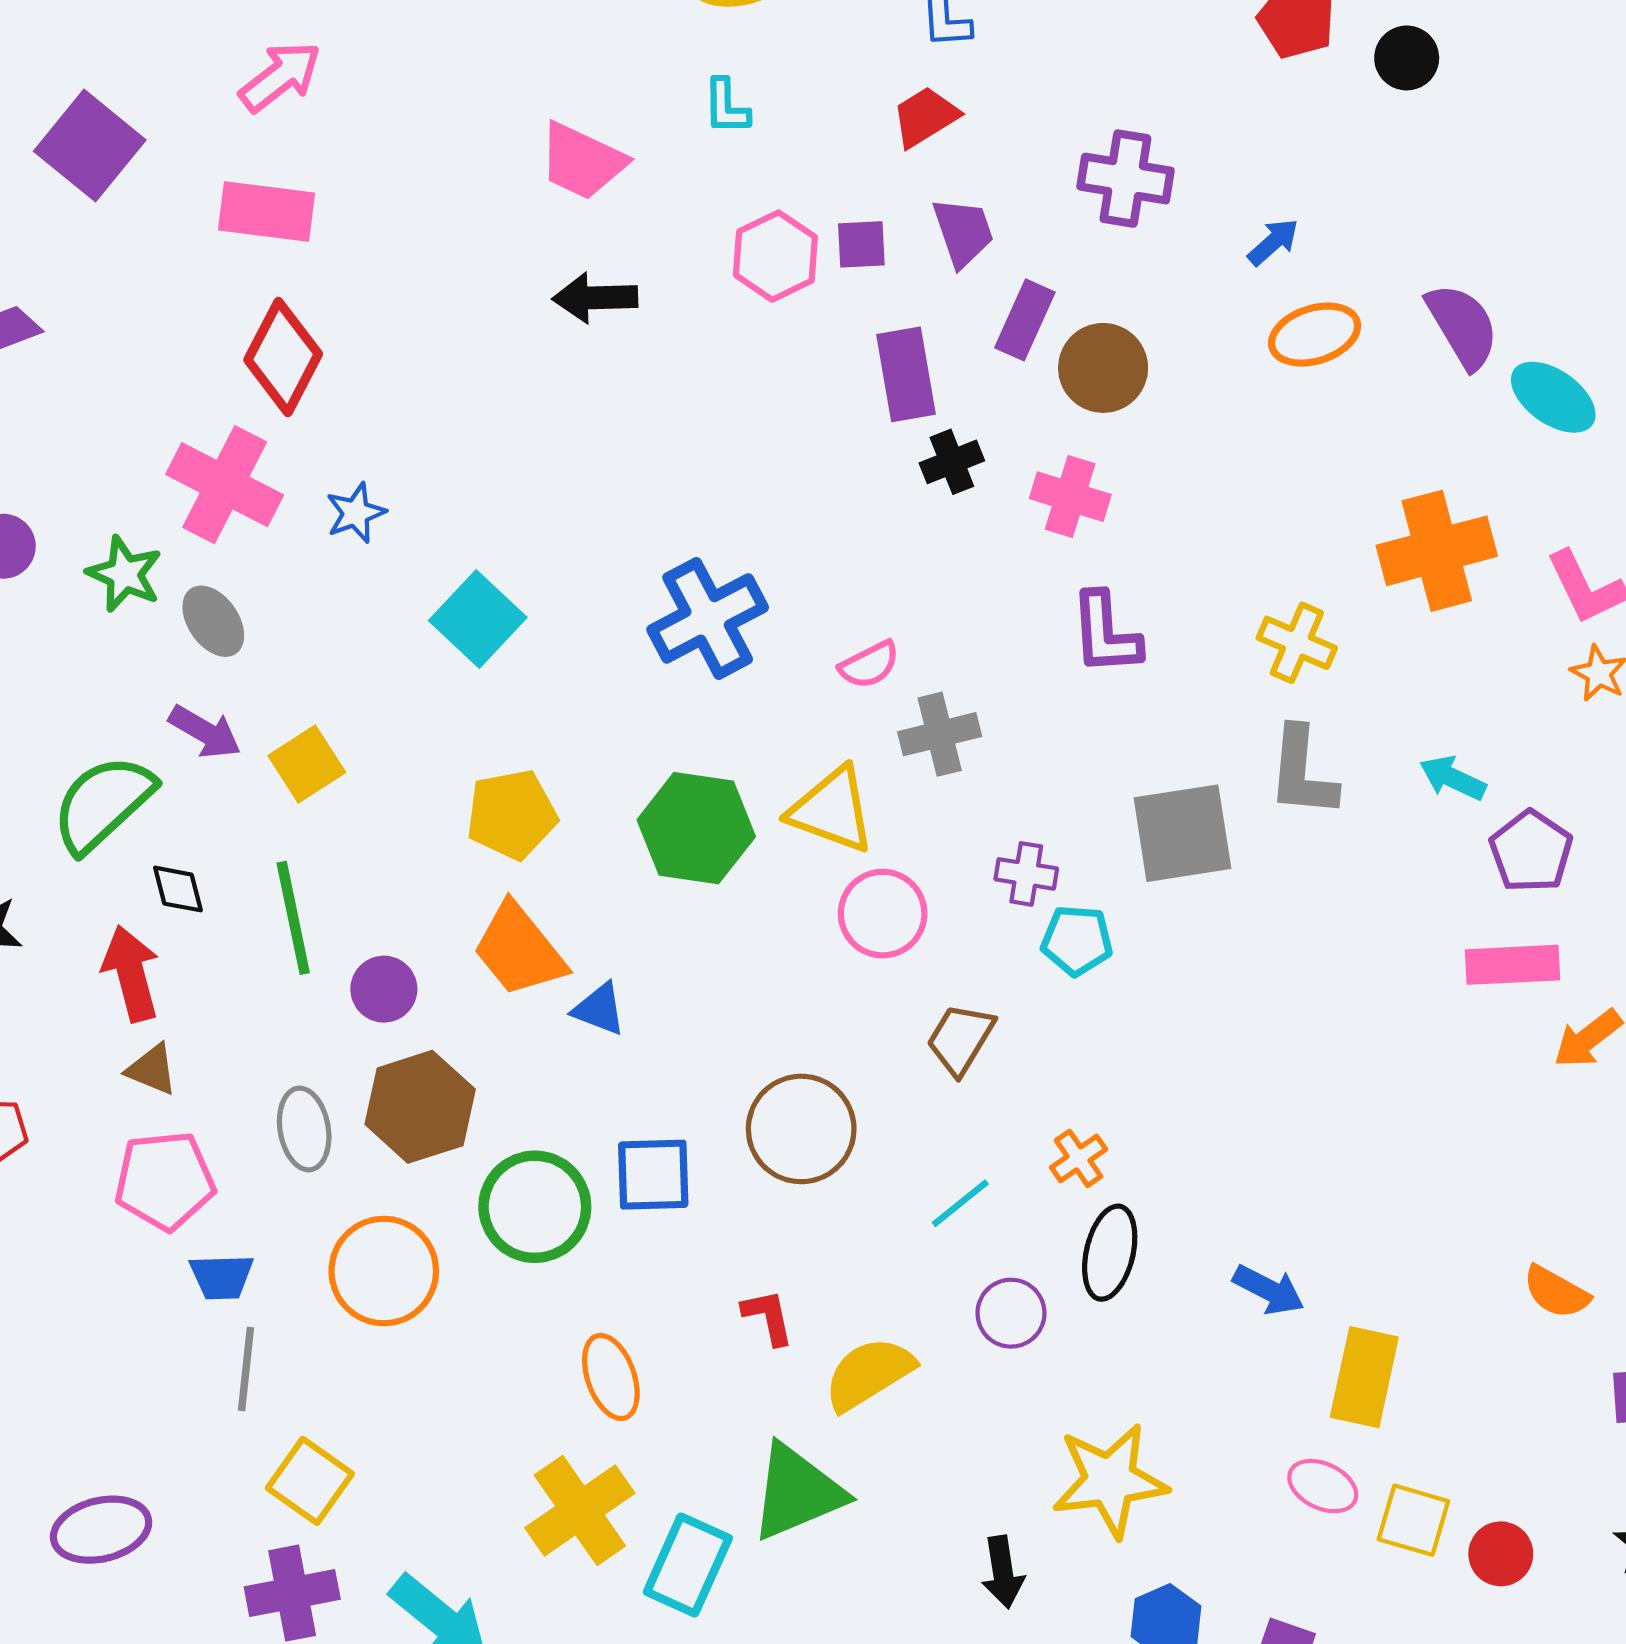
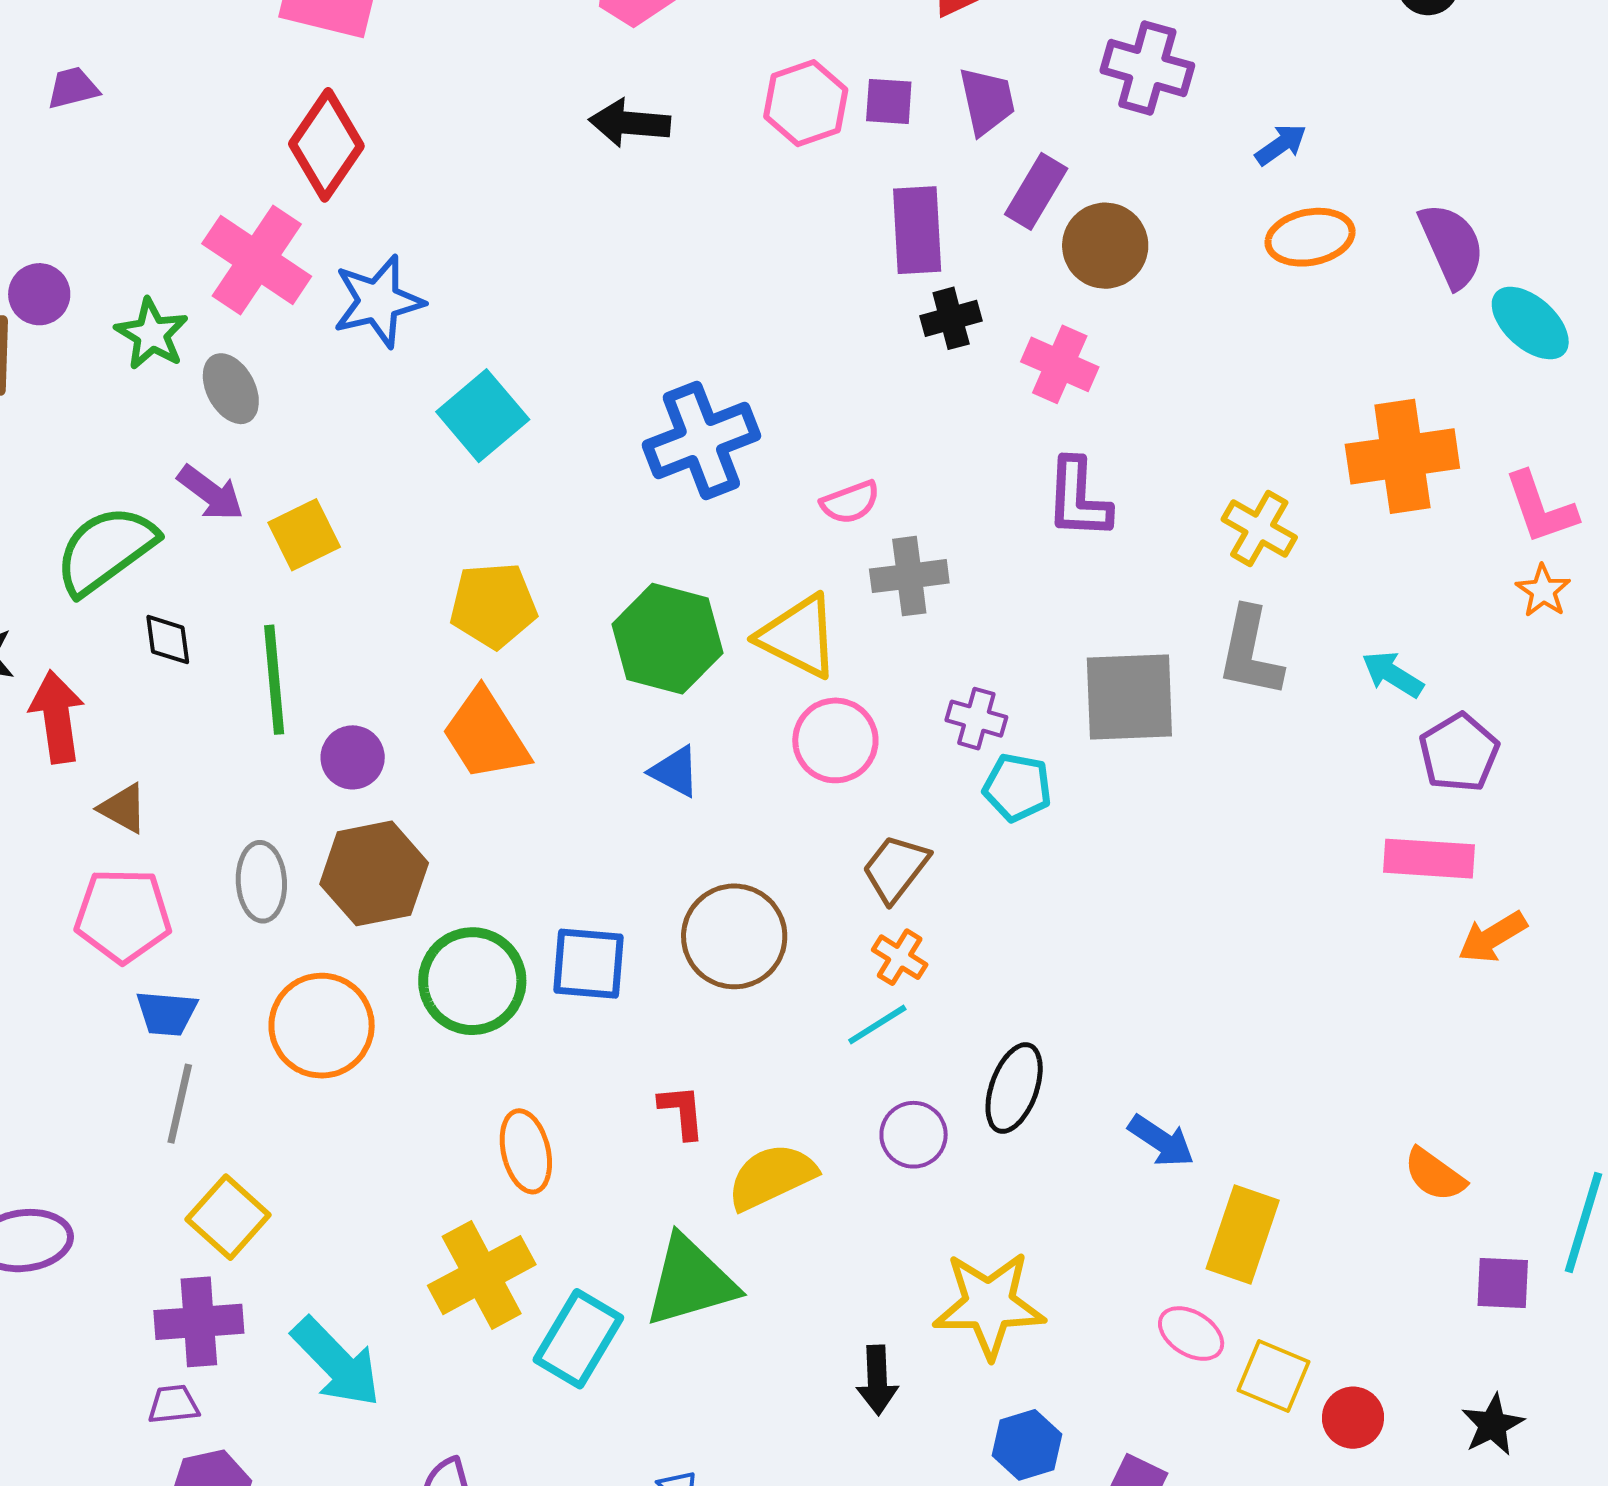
blue star: (356, 513) -> (378, 301), size x1.6
red arrow: (131, 973) -> (57, 717), moved
blue triangle: (599, 1009) -> (675, 771), moved
orange cross: (1079, 1158) -> (900, 957), moved, turned -30

